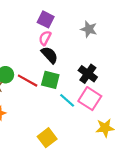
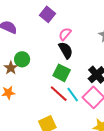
purple square: (46, 19) -> (47, 14), moved
red line: (28, 81) -> (59, 94), moved

